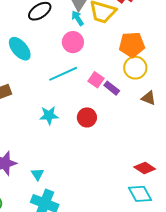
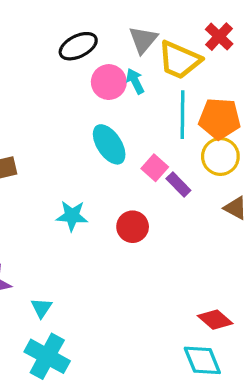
cyan arrow: (78, 18) -> (135, 81), moved
pink circle: (73, 42) -> (109, 82), moved
cyan ellipse: (20, 49) -> (109, 144), moved
cyan line: (63, 74) -> (183, 115), moved, turned -72

